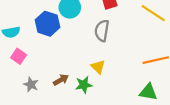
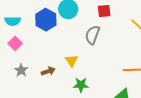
yellow triangle: (98, 67) -> (71, 61), moved
green star: (84, 85) -> (81, 85), moved

